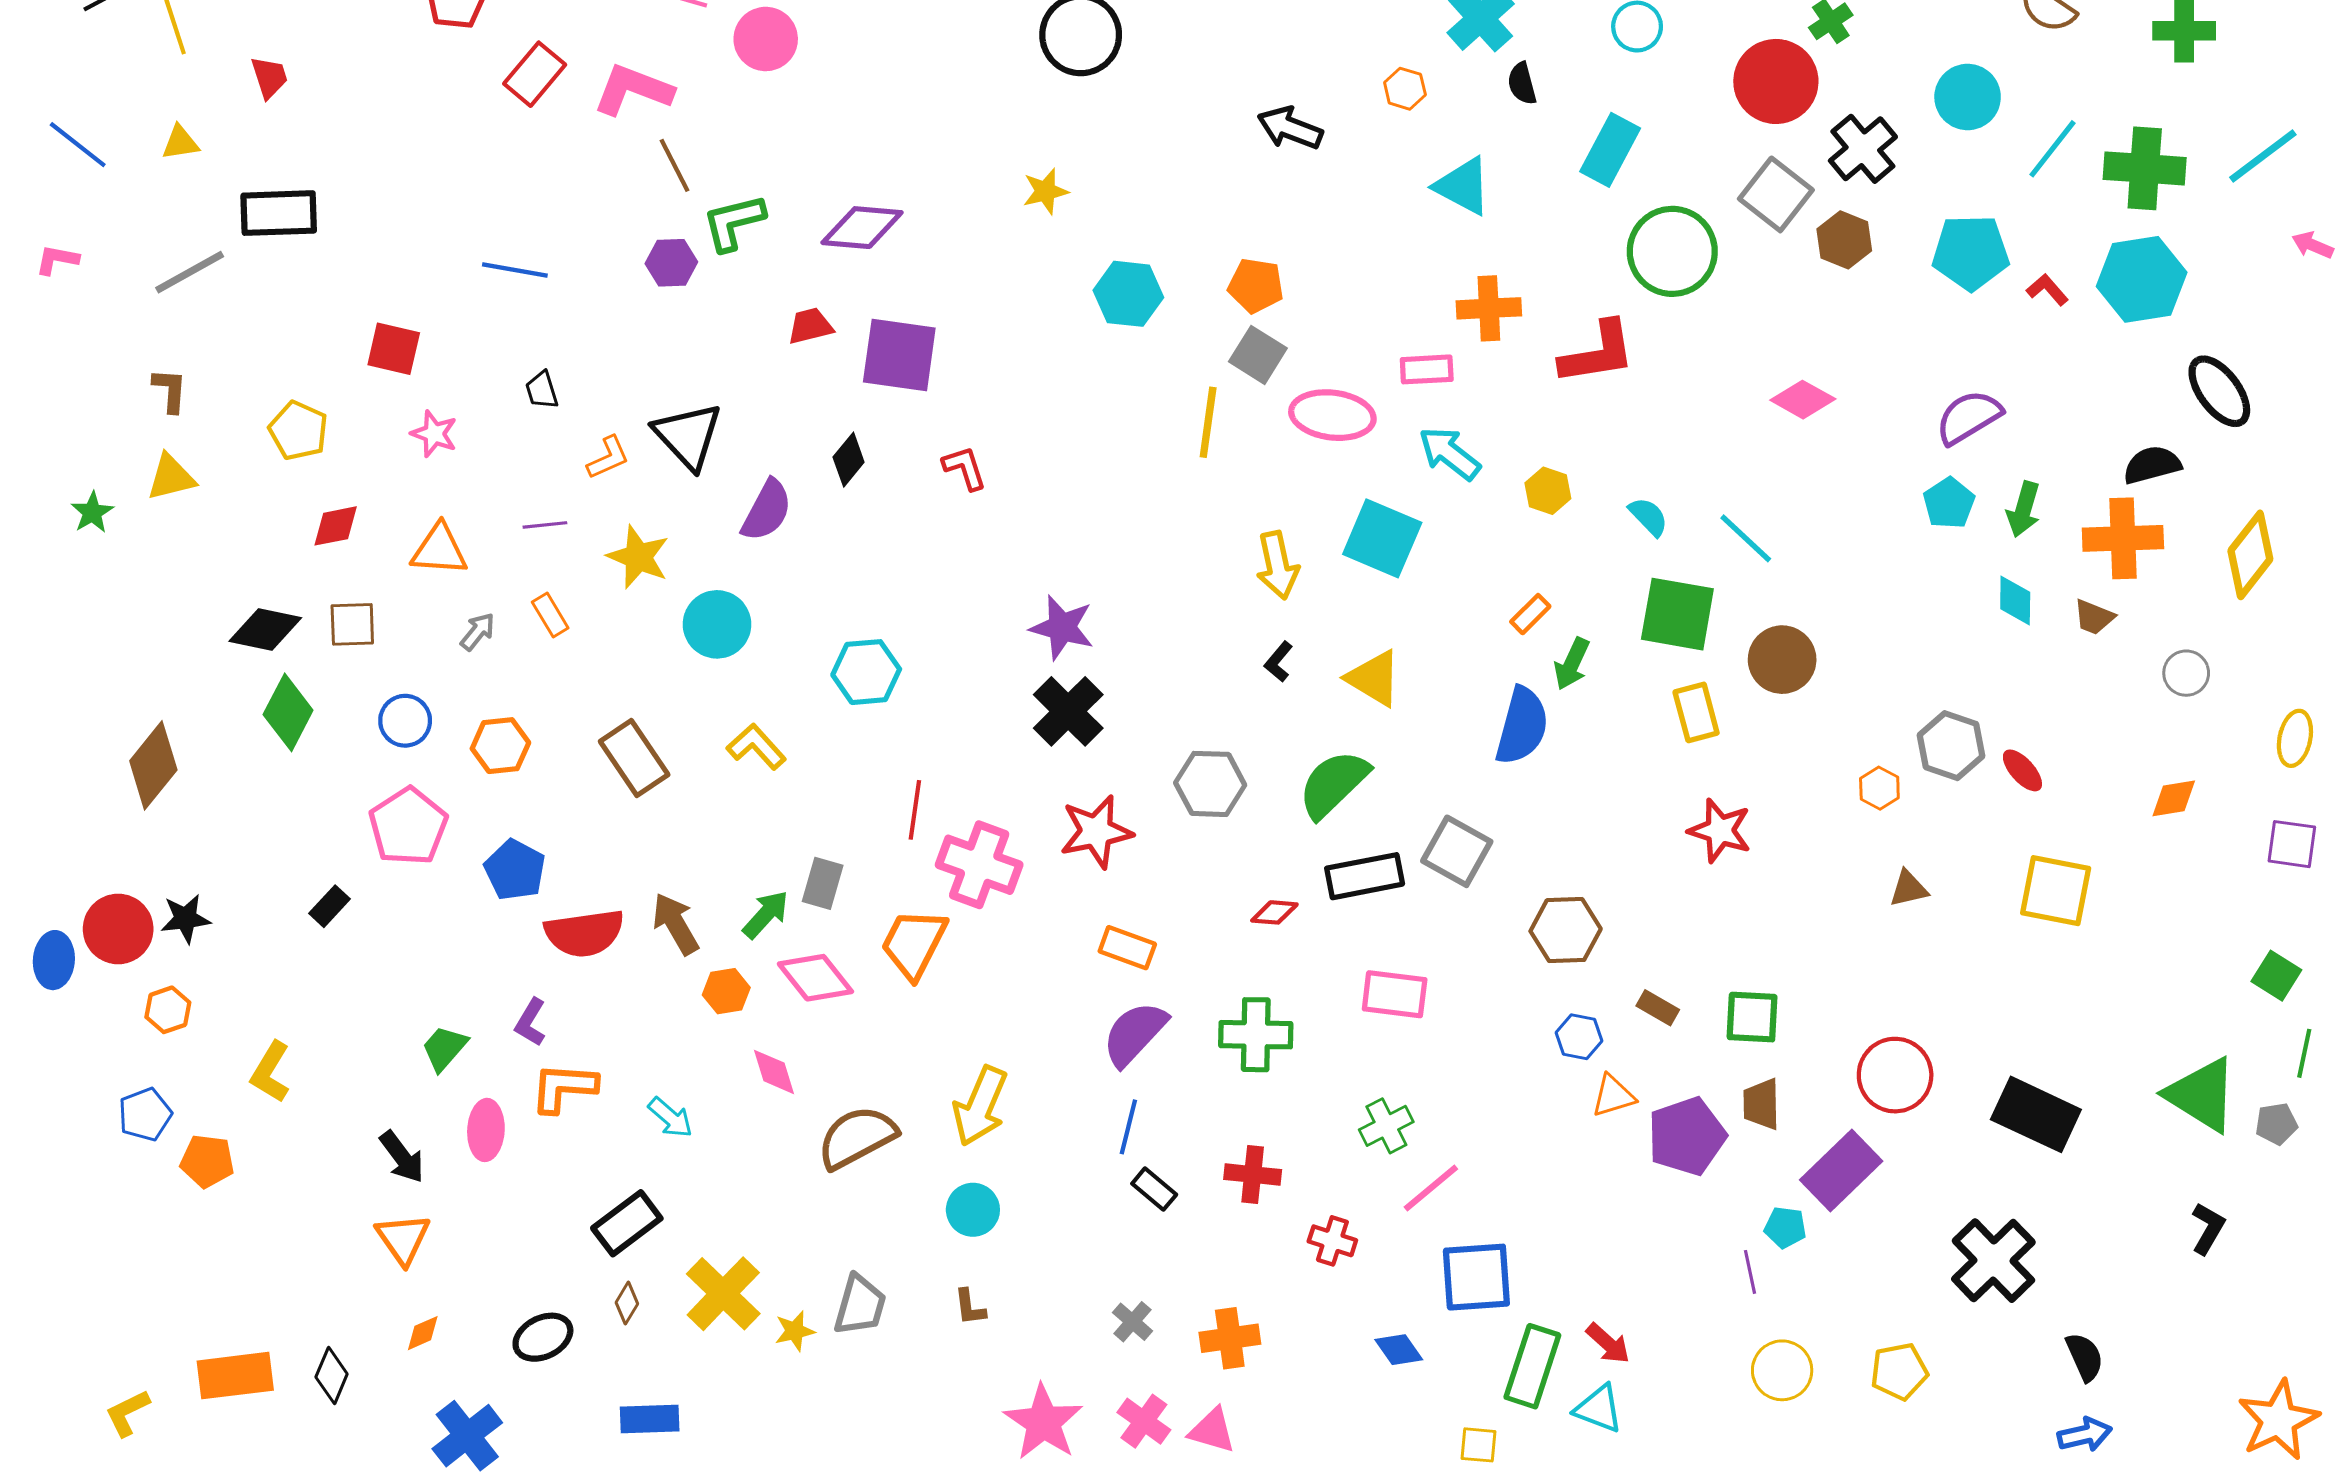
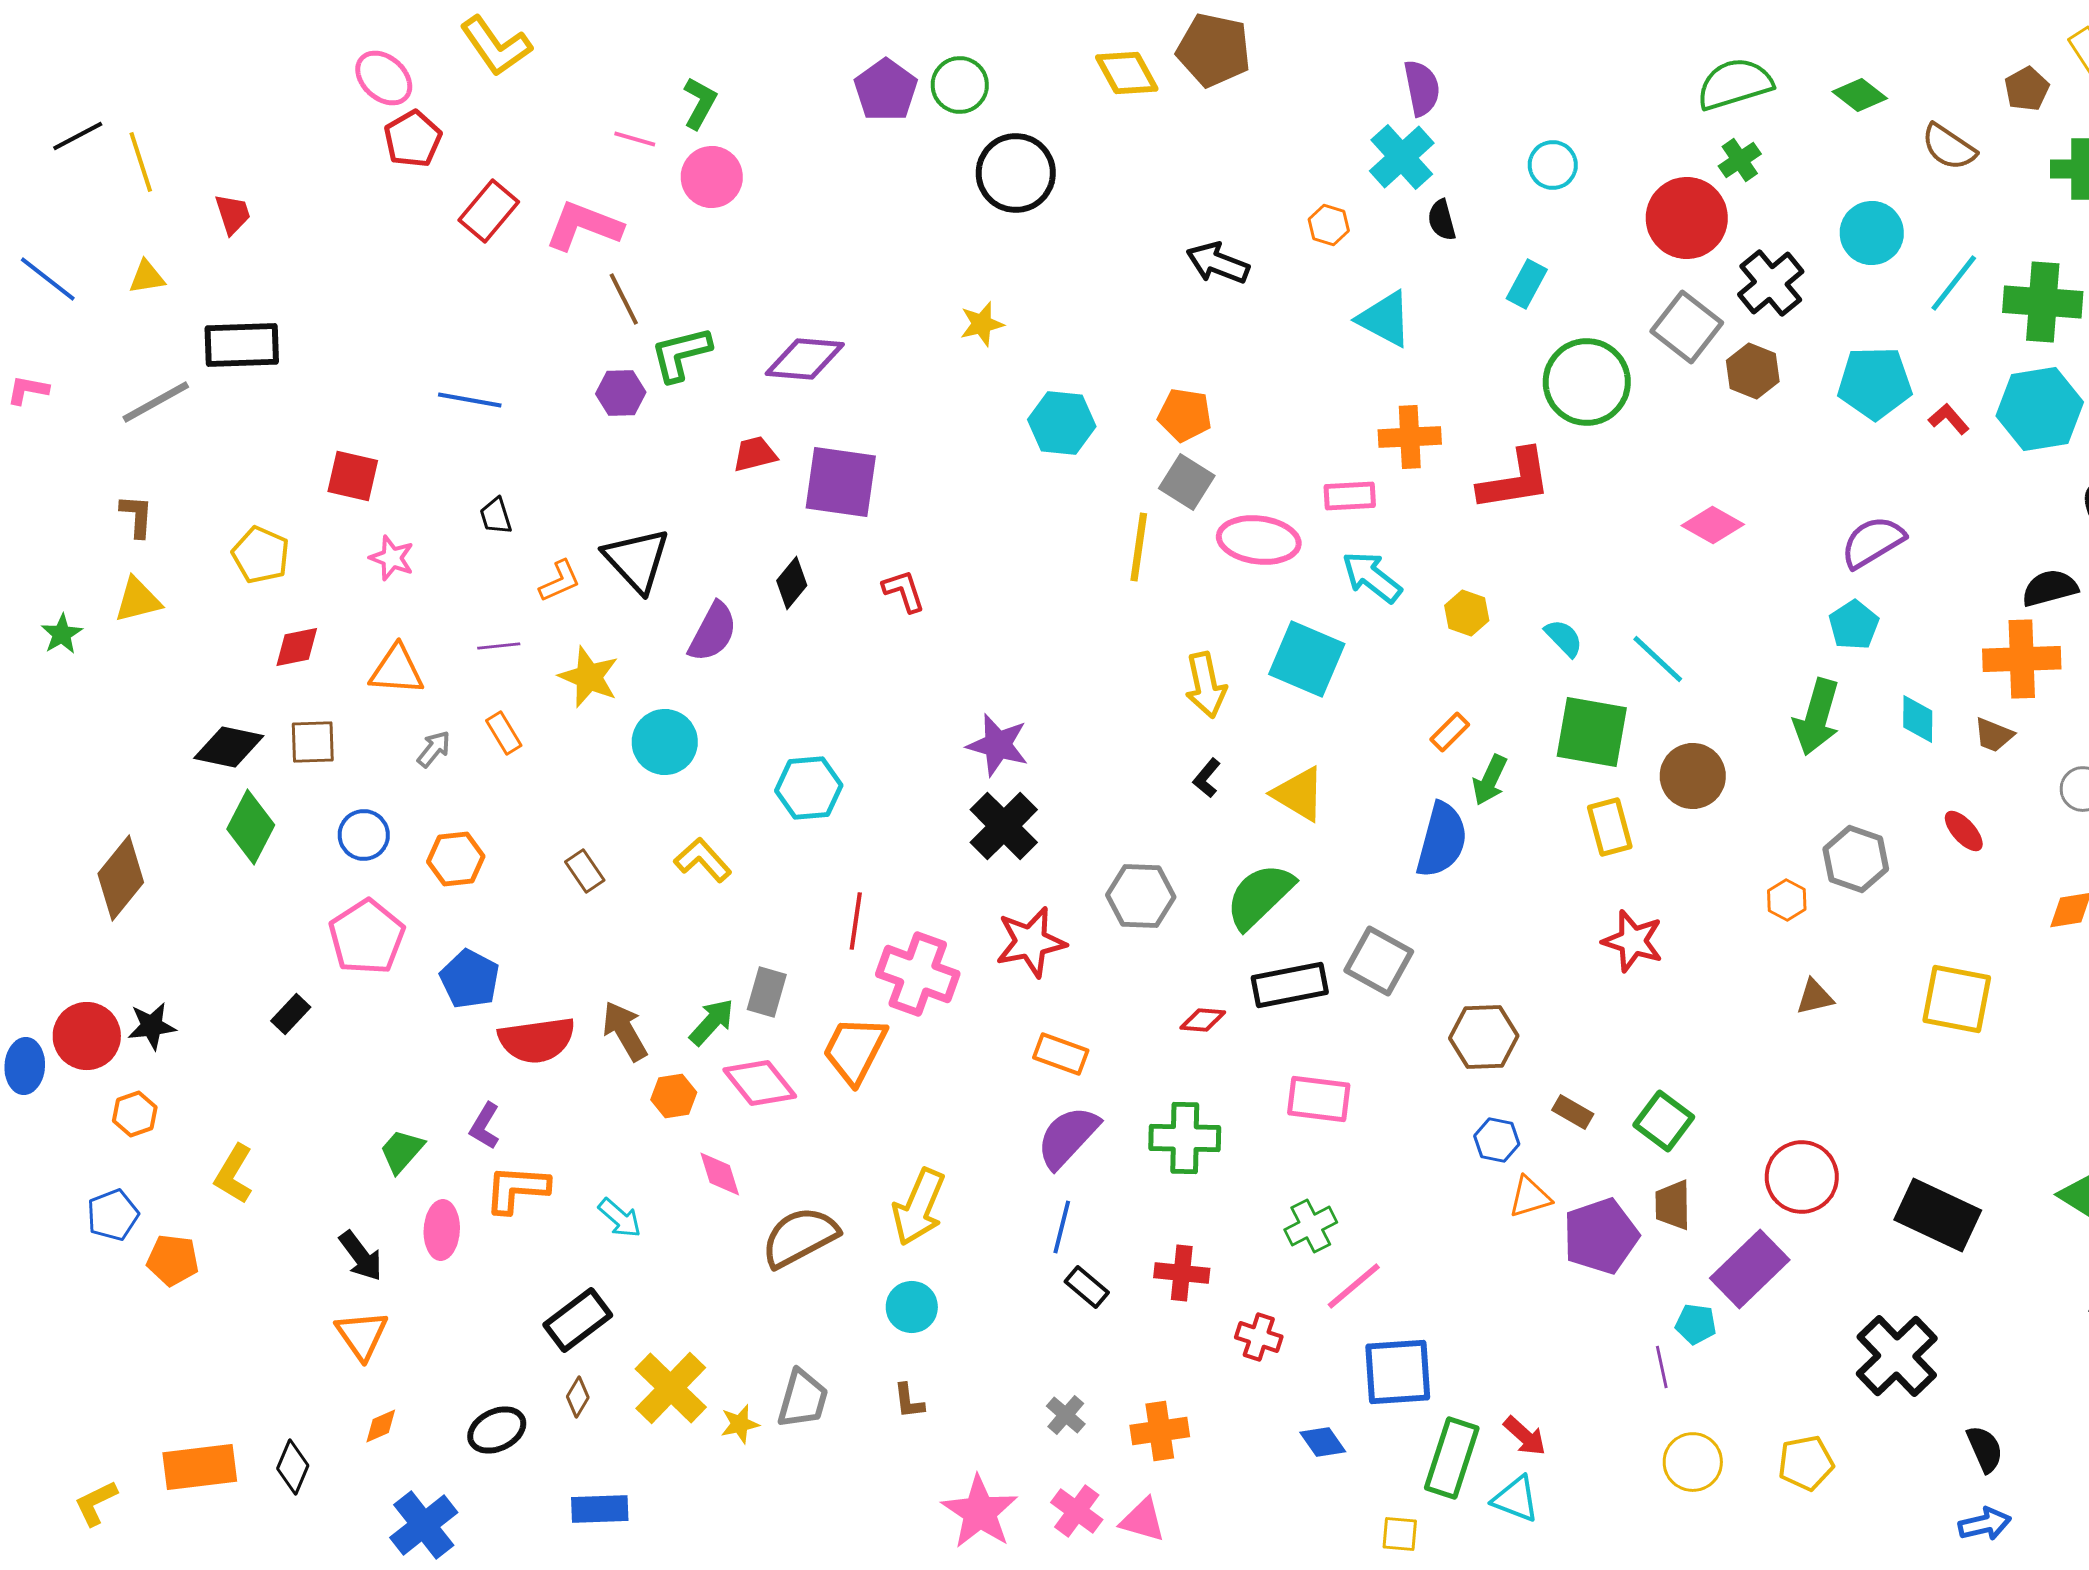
cyan rectangle: (1610, 150) -> (1527, 284), size x0.7
green arrow: (2024, 509) -> (1817, 717), moved, size x1.4
brown rectangle: (634, 758) -> (585, 871), size x0.6
red ellipse: (2022, 770) -> (1964, 831), moved
green square: (1752, 1017) -> (1664, 1121), turned 34

